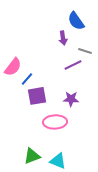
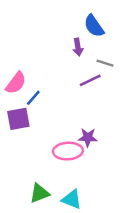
purple square: (37, 96) -> (18, 119), moved
purple star: (71, 99) -> (88, 137), moved

